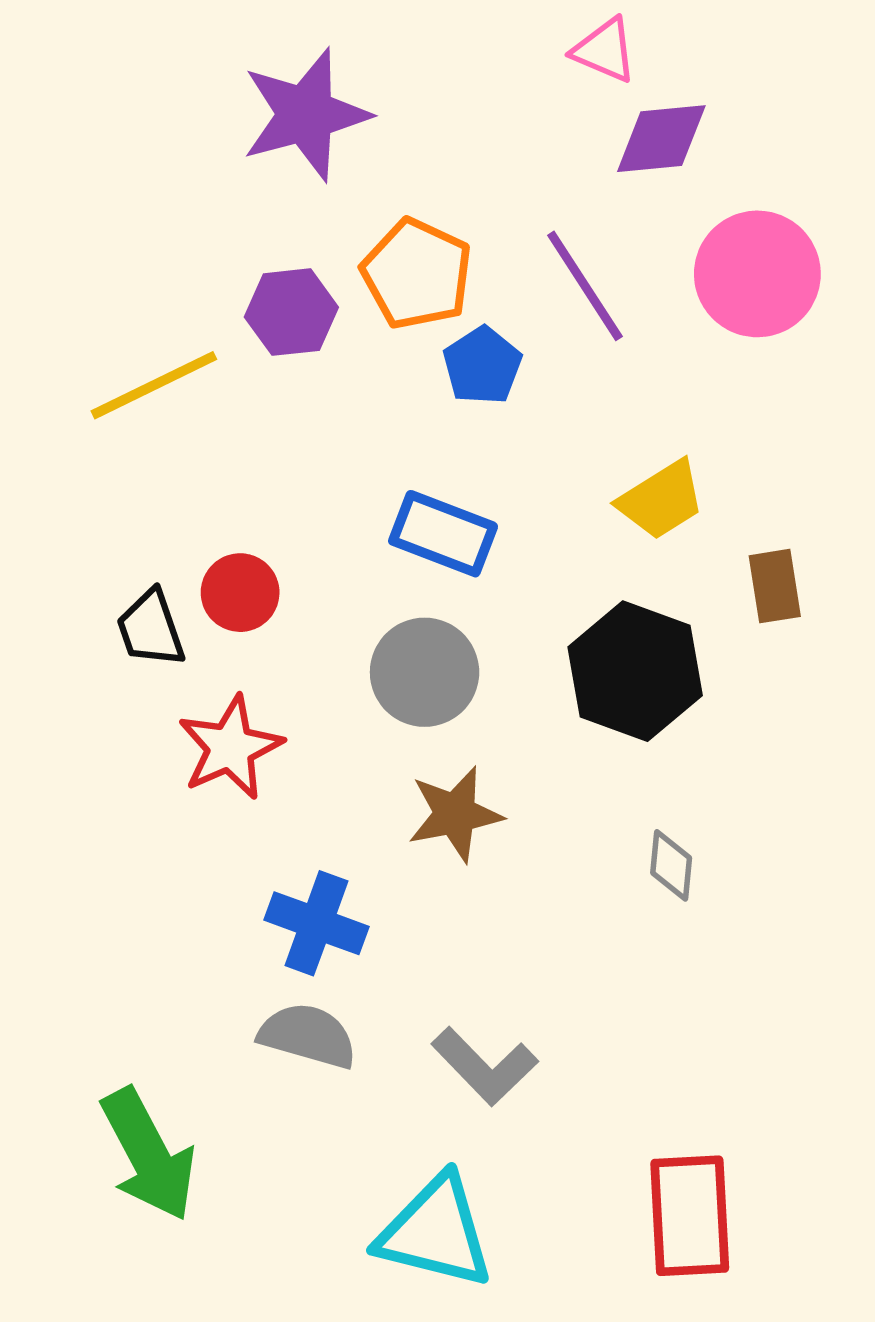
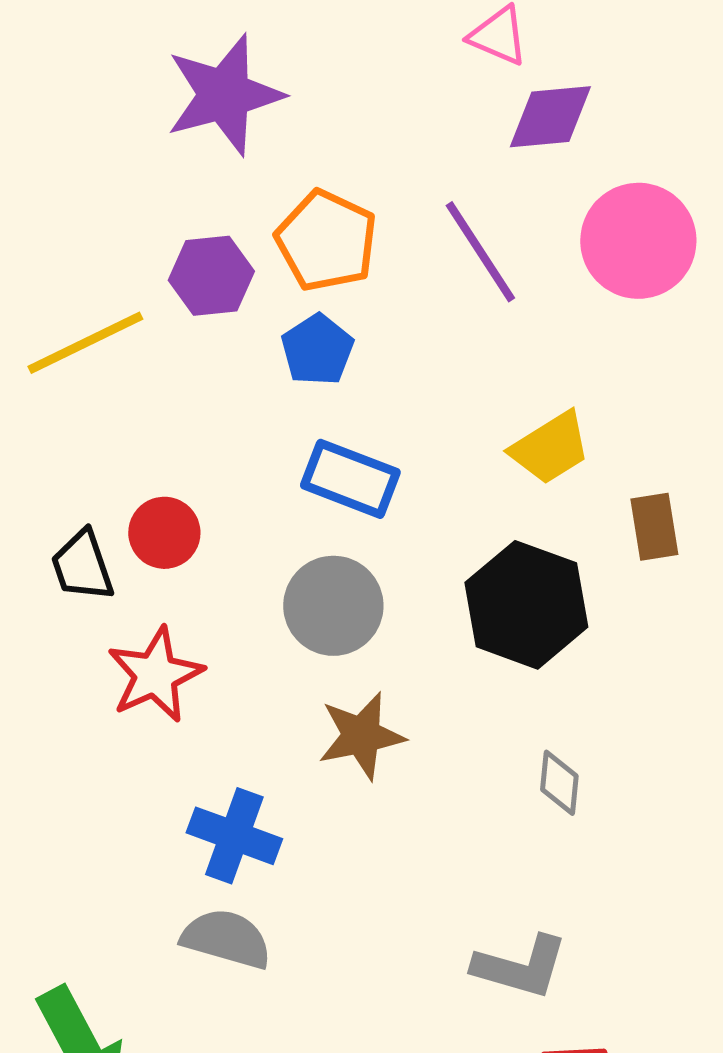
blue pentagon: (482, 366) -> (317, 350), moved
gray L-shape: (485, 1066) -> (520, 967), moved, turned -30

